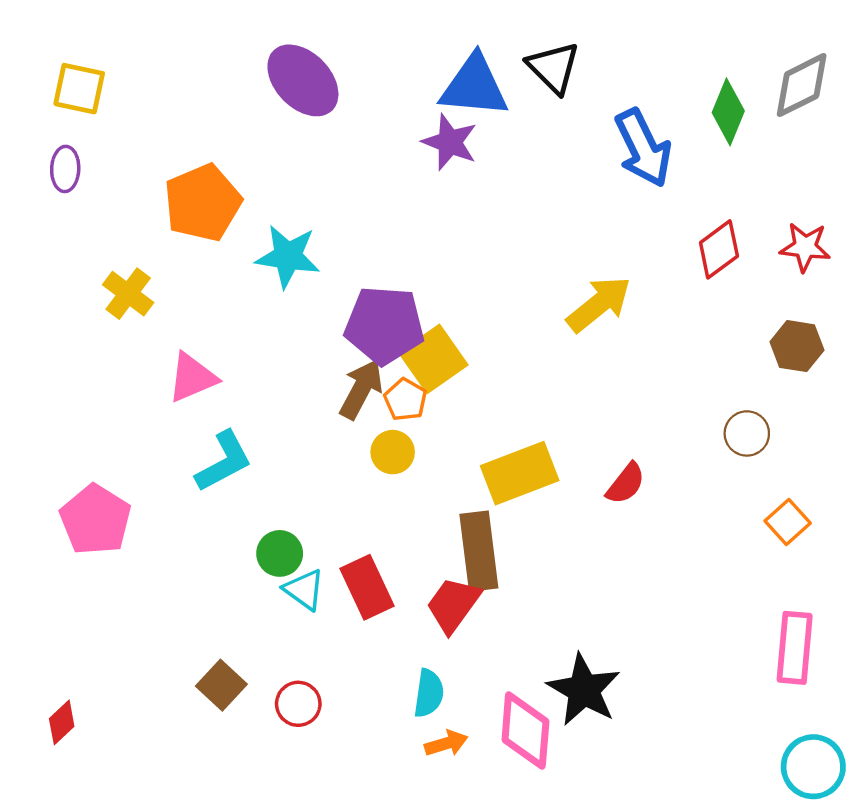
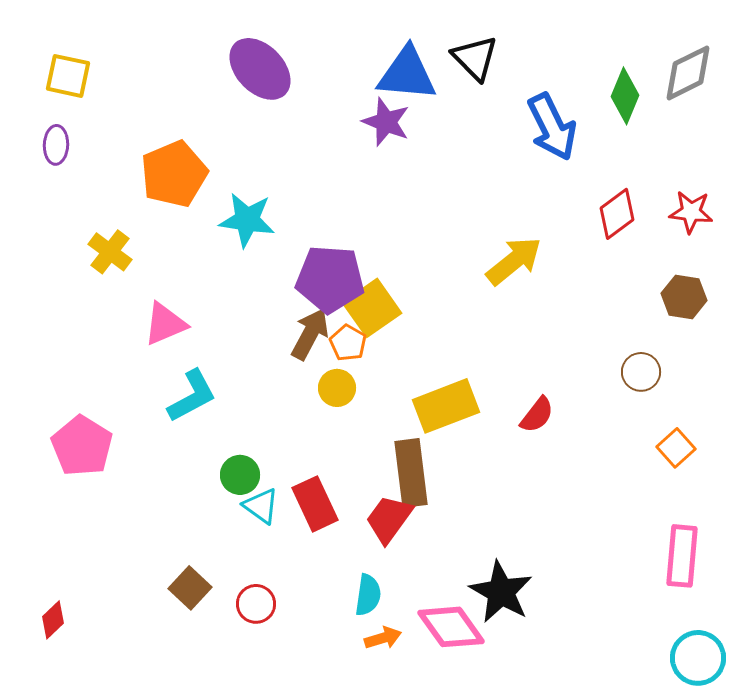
pink diamond: (525, 731) -> (451, 627), turned -40

